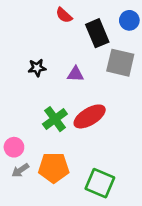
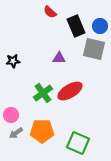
blue circle: (129, 20) -> (100, 26), moved
black star: (37, 68) -> (13, 61), moved

